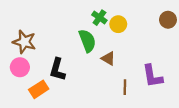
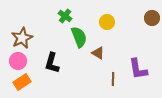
green cross: (99, 18) -> (65, 16), moved
brown star: (24, 42) -> (22, 38), turned 30
orange rectangle: (39, 89) -> (22, 82), moved

